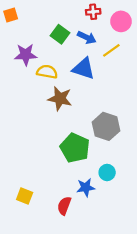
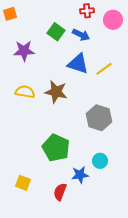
yellow line: (111, 50) -> (104, 69), moved
yellow semicircle: (47, 72) -> (25, 92), moved
green pentagon: (75, 148) -> (56, 148), moved

